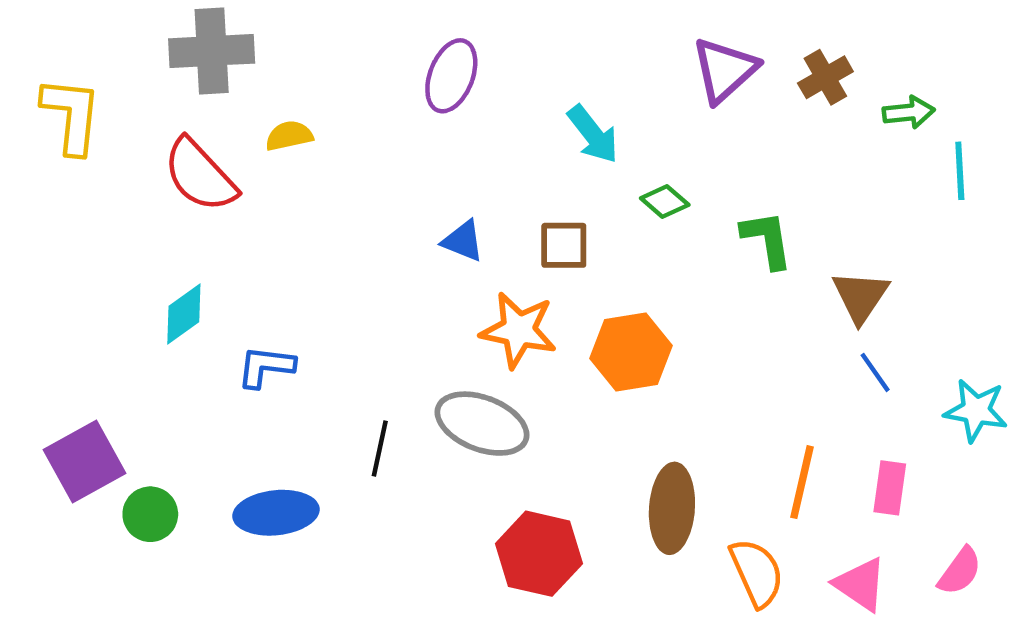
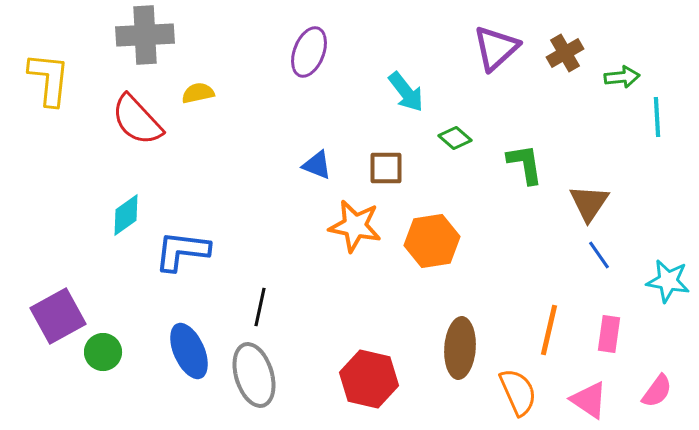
blue L-shape: (266, 367) -> (182, 251), size x1.4
gray ellipse: (482, 424) -> (254, 375), moved, turned 52
blue ellipse: (276, 513) -> (189, 351), turned 72

